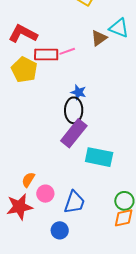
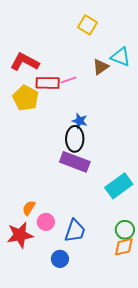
purple rectangle: (74, 133) -> (75, 162), turned 72
cyan rectangle: (99, 157) -> (119, 186), moved, turned -48

